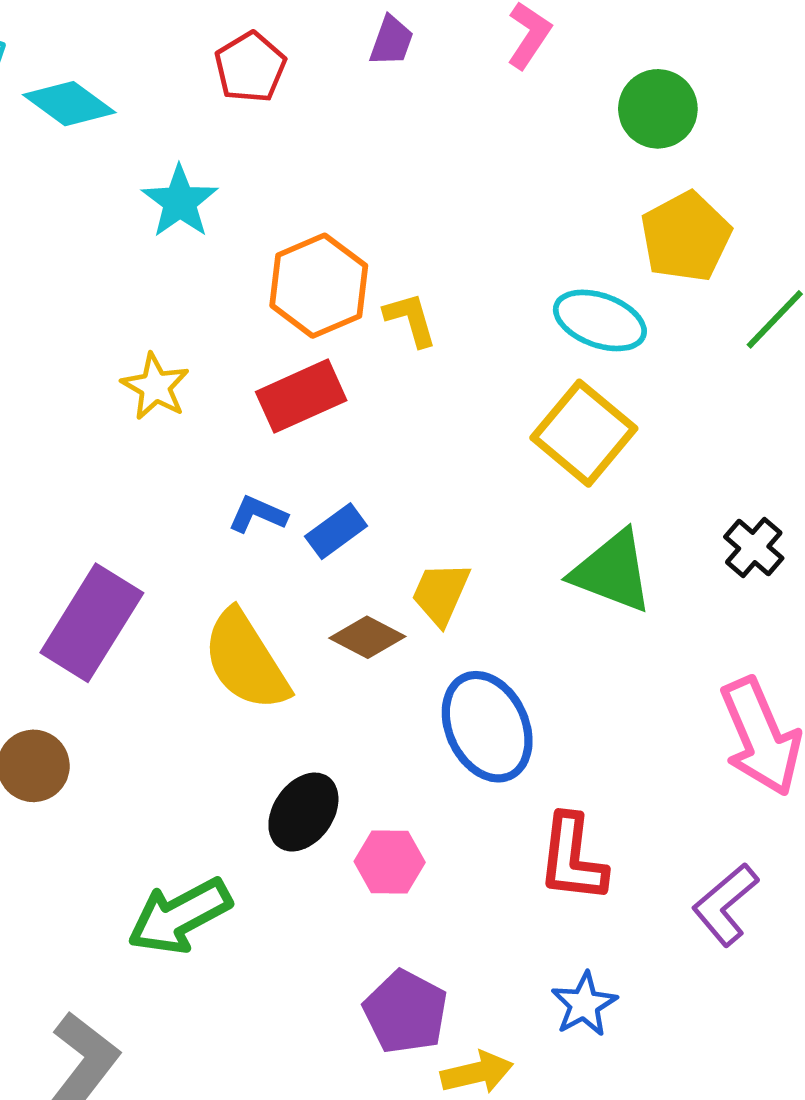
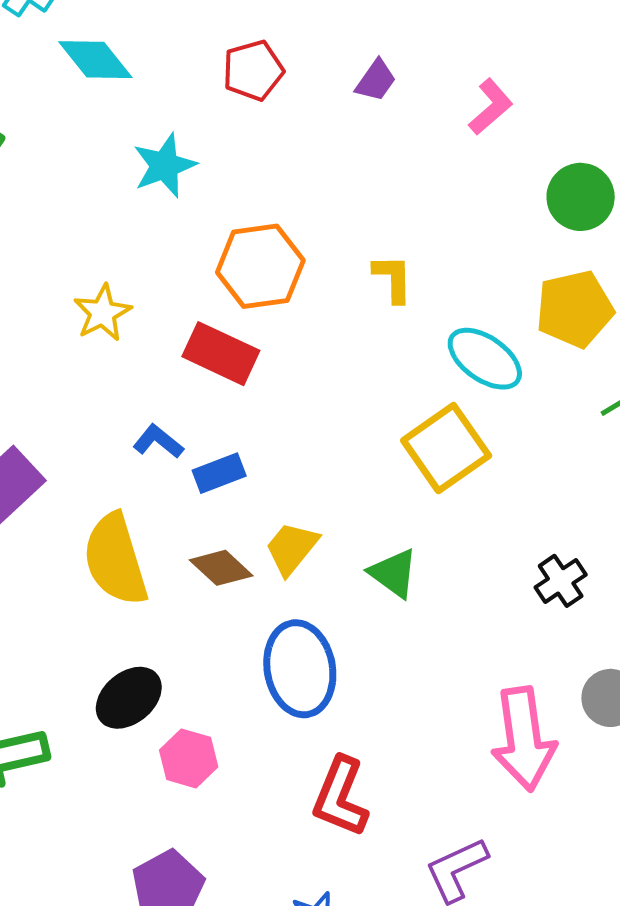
yellow L-shape: (410, 319) -> (393, 278), moved
red rectangle: (301, 396) -> (221, 354), turned 34
green triangle: (612, 572) -> (394, 573), moved, size x0.7

